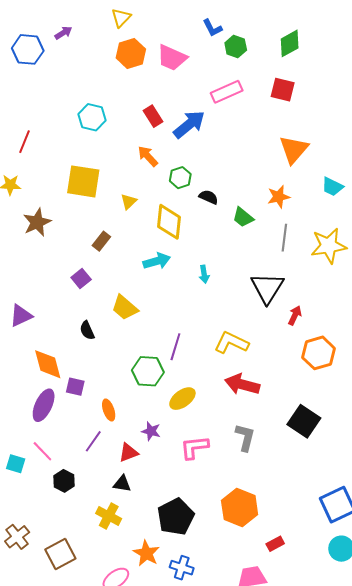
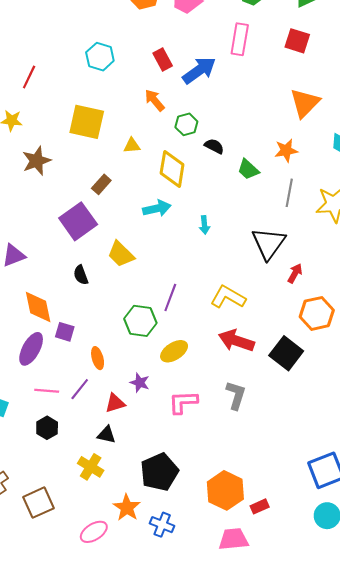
pink rectangle: (227, 92) -> (240, 39), turned -60
yellow triangle: (129, 202) -> (132, 146), turned 36
purple square: (81, 278) -> (78, 221), size x1.8
black square: (304, 421) -> (286, 353), moved
pink line: (42, 451) -> (47, 391), moved, turned -45
orange hexagon: (240, 507) -> (225, 490), moved

